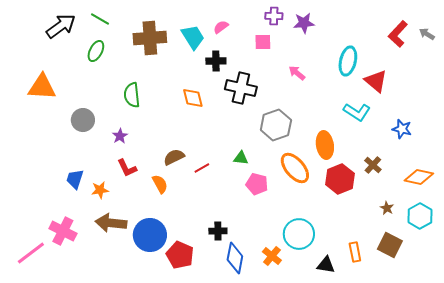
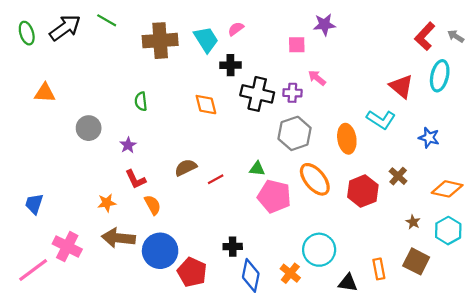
purple cross: (274, 16) -> (292, 93), moved
pink square: (263, 42) -> (297, 45), moved
green ellipse: (96, 51) -> (27, 33), moved, turned -45
cyan ellipse: (348, 61) -> (440, 76), moved
orange triangle: (42, 87) -> (45, 93), size x0.7
green semicircle: (132, 95) -> (141, 101), size x0.7
orange ellipse: (325, 145) -> (347, 139), moved
blue trapezoid: (75, 179) -> (34, 204), moved
orange semicircle: (160, 184) -> (153, 205), moved
pink pentagon: (257, 184) -> (274, 196), size x1.4

